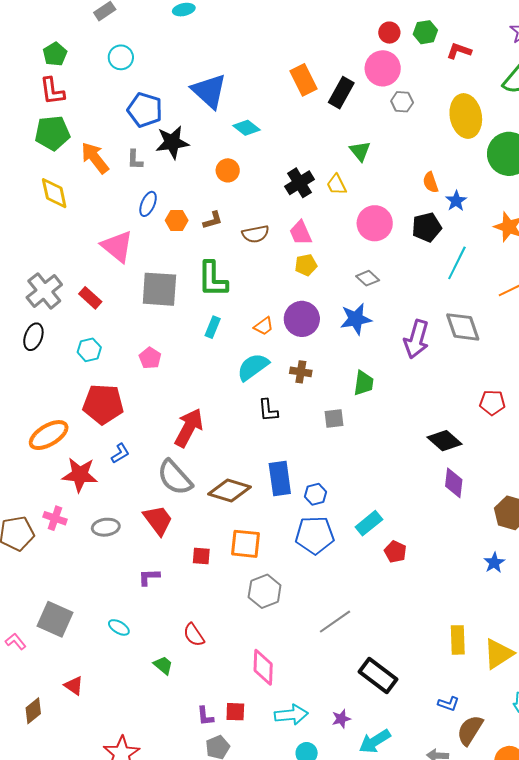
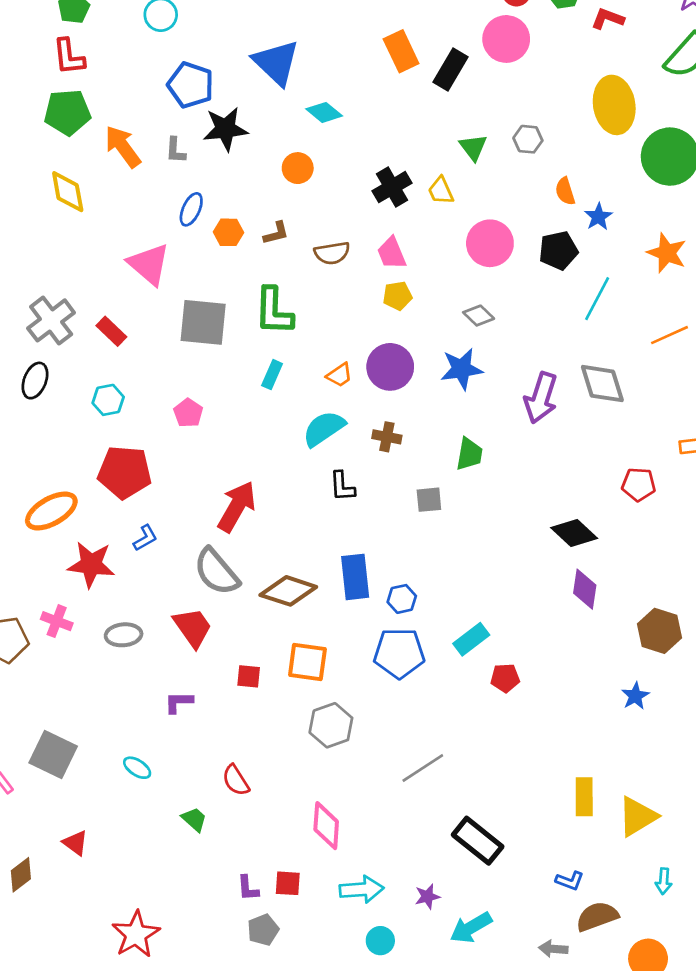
gray hexagon: (402, 102) -> (528, 139), moved
red pentagon: (395, 552) -> (505, 678), turned -30
brown semicircle: (470, 730) -> (597, 916), turned 36

